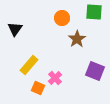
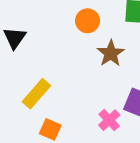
pink cross: (55, 78) -> (109, 120), moved

